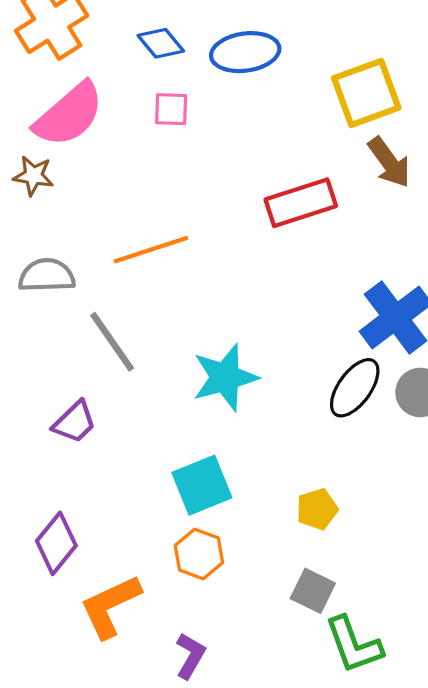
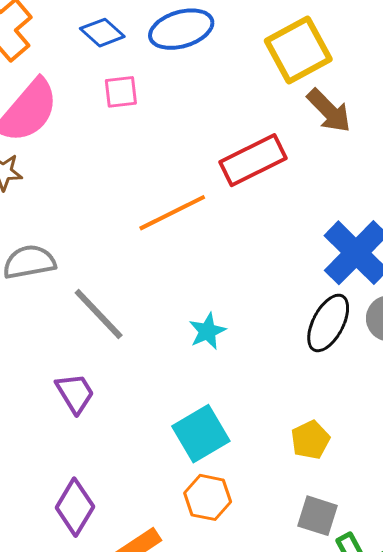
orange line: (151, 250) -> (172, 213), moved
cyan star: (225, 377) -> (207, 331), size x0.6
purple trapezoid: (75, 422) -> (75, 393), turned -69

